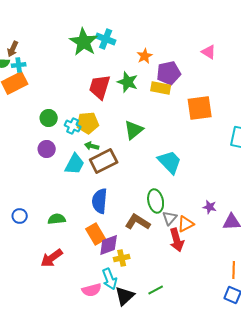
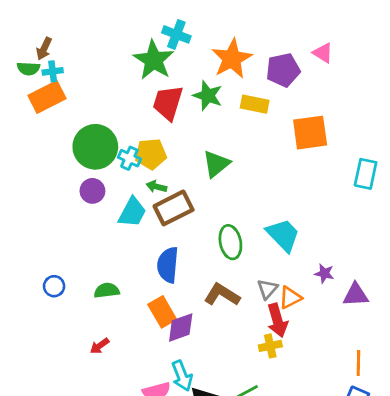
green star: (84, 42) -> (154, 60), moved
orange star: (145, 56) -> (232, 59), size x1.8
purple pentagon: (169, 73) -> (283, 70), moved
green circle: (49, 118) -> (95, 147), size x1.8
cyan trapezoid: (170, 162) -> (283, 235), moved
green ellipse: (156, 201) -> (230, 242), moved
red arrow: (52, 258) -> (100, 346), size x0.6
yellow cross: (122, 258) -> (270, 346), moved

